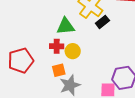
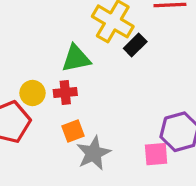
yellow circle: (73, 51) -> (32, 93), moved

